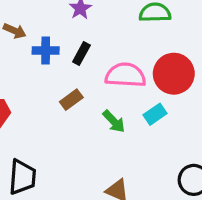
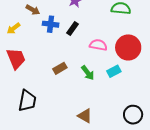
pink semicircle: (125, 75) -> (98, 45), size x0.7
brown rectangle: (71, 100) -> (60, 68), moved

